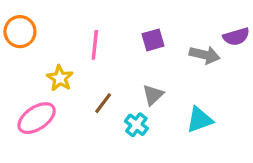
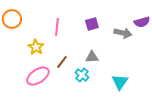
gray triangle: (153, 95) -> (92, 57), turned 40
pink ellipse: (37, 118) -> (38, 76), moved
cyan triangle: (200, 120) -> (120, 82), moved, turned -36

